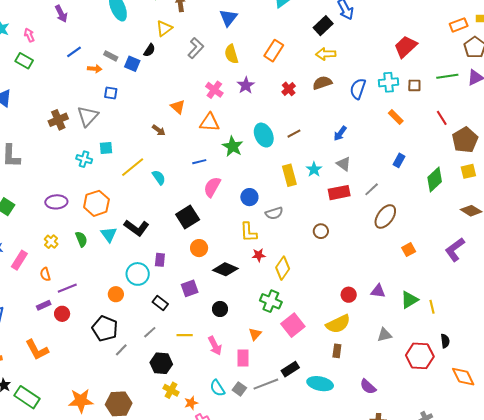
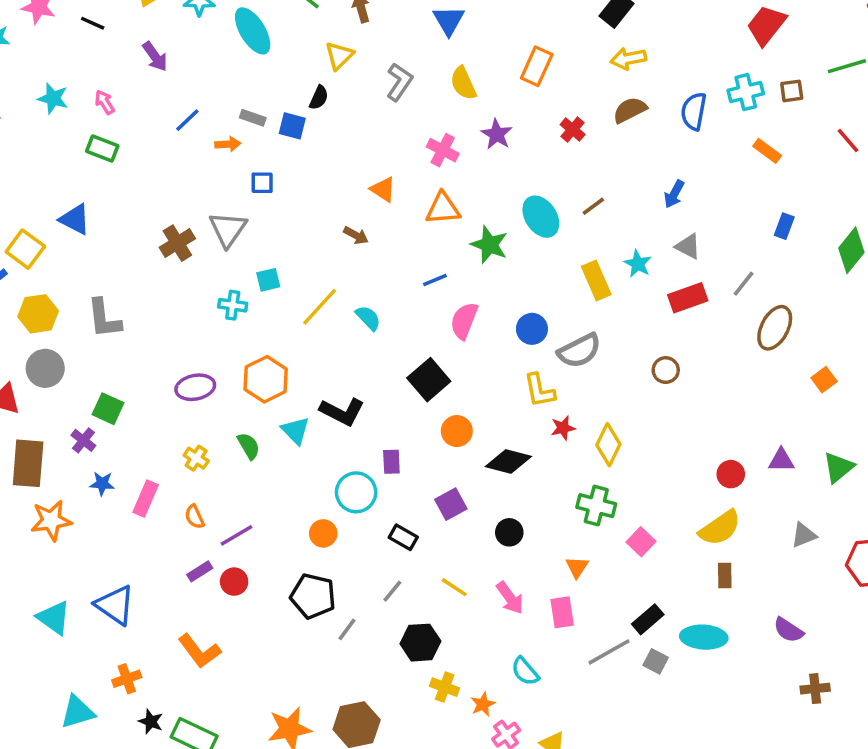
gray semicircle: (274, 213) -> (579, 351), size x1.4
pink square: (293, 325) -> (641, 542), size x0.7
yellow line: (185, 335) -> (454, 587), turned 42
gray square: (239, 389) -> (656, 661), moved

